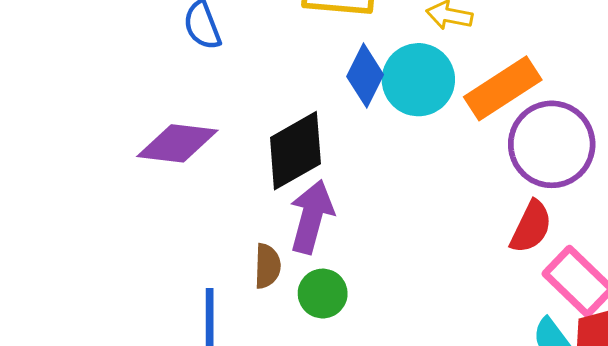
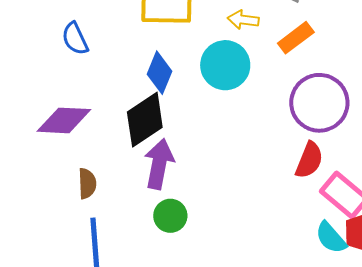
blue diamond: (365, 76) -> (160, 73), moved
orange rectangle: (503, 88) -> (296, 38), moved, size x0.7
brown semicircle: (267, 266) -> (87, 184), moved

